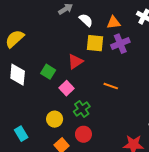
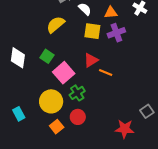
yellow semicircle: (15, 39) -> (56, 25), moved
red triangle: (75, 62) -> (91, 60), moved
pink square: (66, 88) -> (64, 73), size x1.5
yellow circle: (55, 119) -> (51, 101), size x1.5

